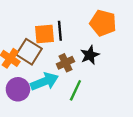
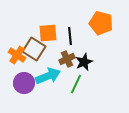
black line: (60, 31) -> (70, 36), moved
black star: (90, 55) -> (84, 62), moved

